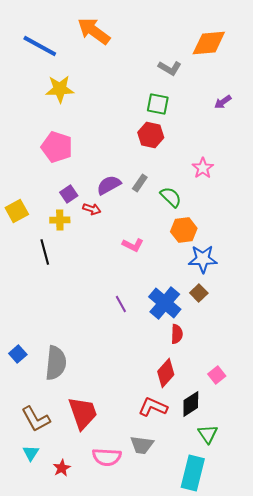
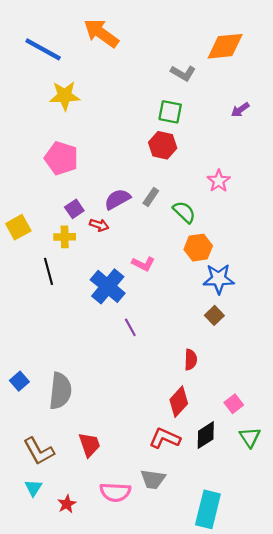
blue cross: (165, 303) -> (108, 286), moved
red trapezoid: (83, 413) -> (89, 445), size x0.7
green triangle: (208, 434) -> (250, 437), moved

